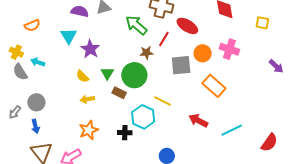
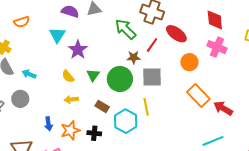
pink cross: (229, 49) -> (217, 47), moved
cyan arrow: (38, 62) -> (29, 74), moved
gray square: (181, 65) -> (152, 77), moved
brown rectangle: (119, 93) -> (102, 106), moved
yellow line: (163, 101) -> (146, 107), turned 48
red arrow: (198, 121) -> (223, 108), moved
blue arrow: (35, 126) -> (48, 124), moved
black cross: (125, 133) -> (94, 133), moved

